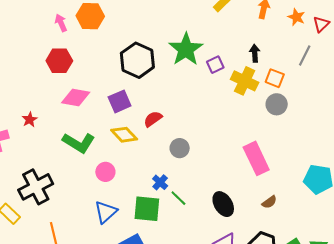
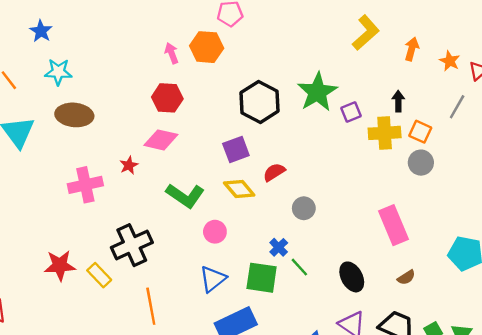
yellow cross: (245, 81) -> (385, 133), turned -32
pink diamond: (76, 98) -> (161, 140), moved

